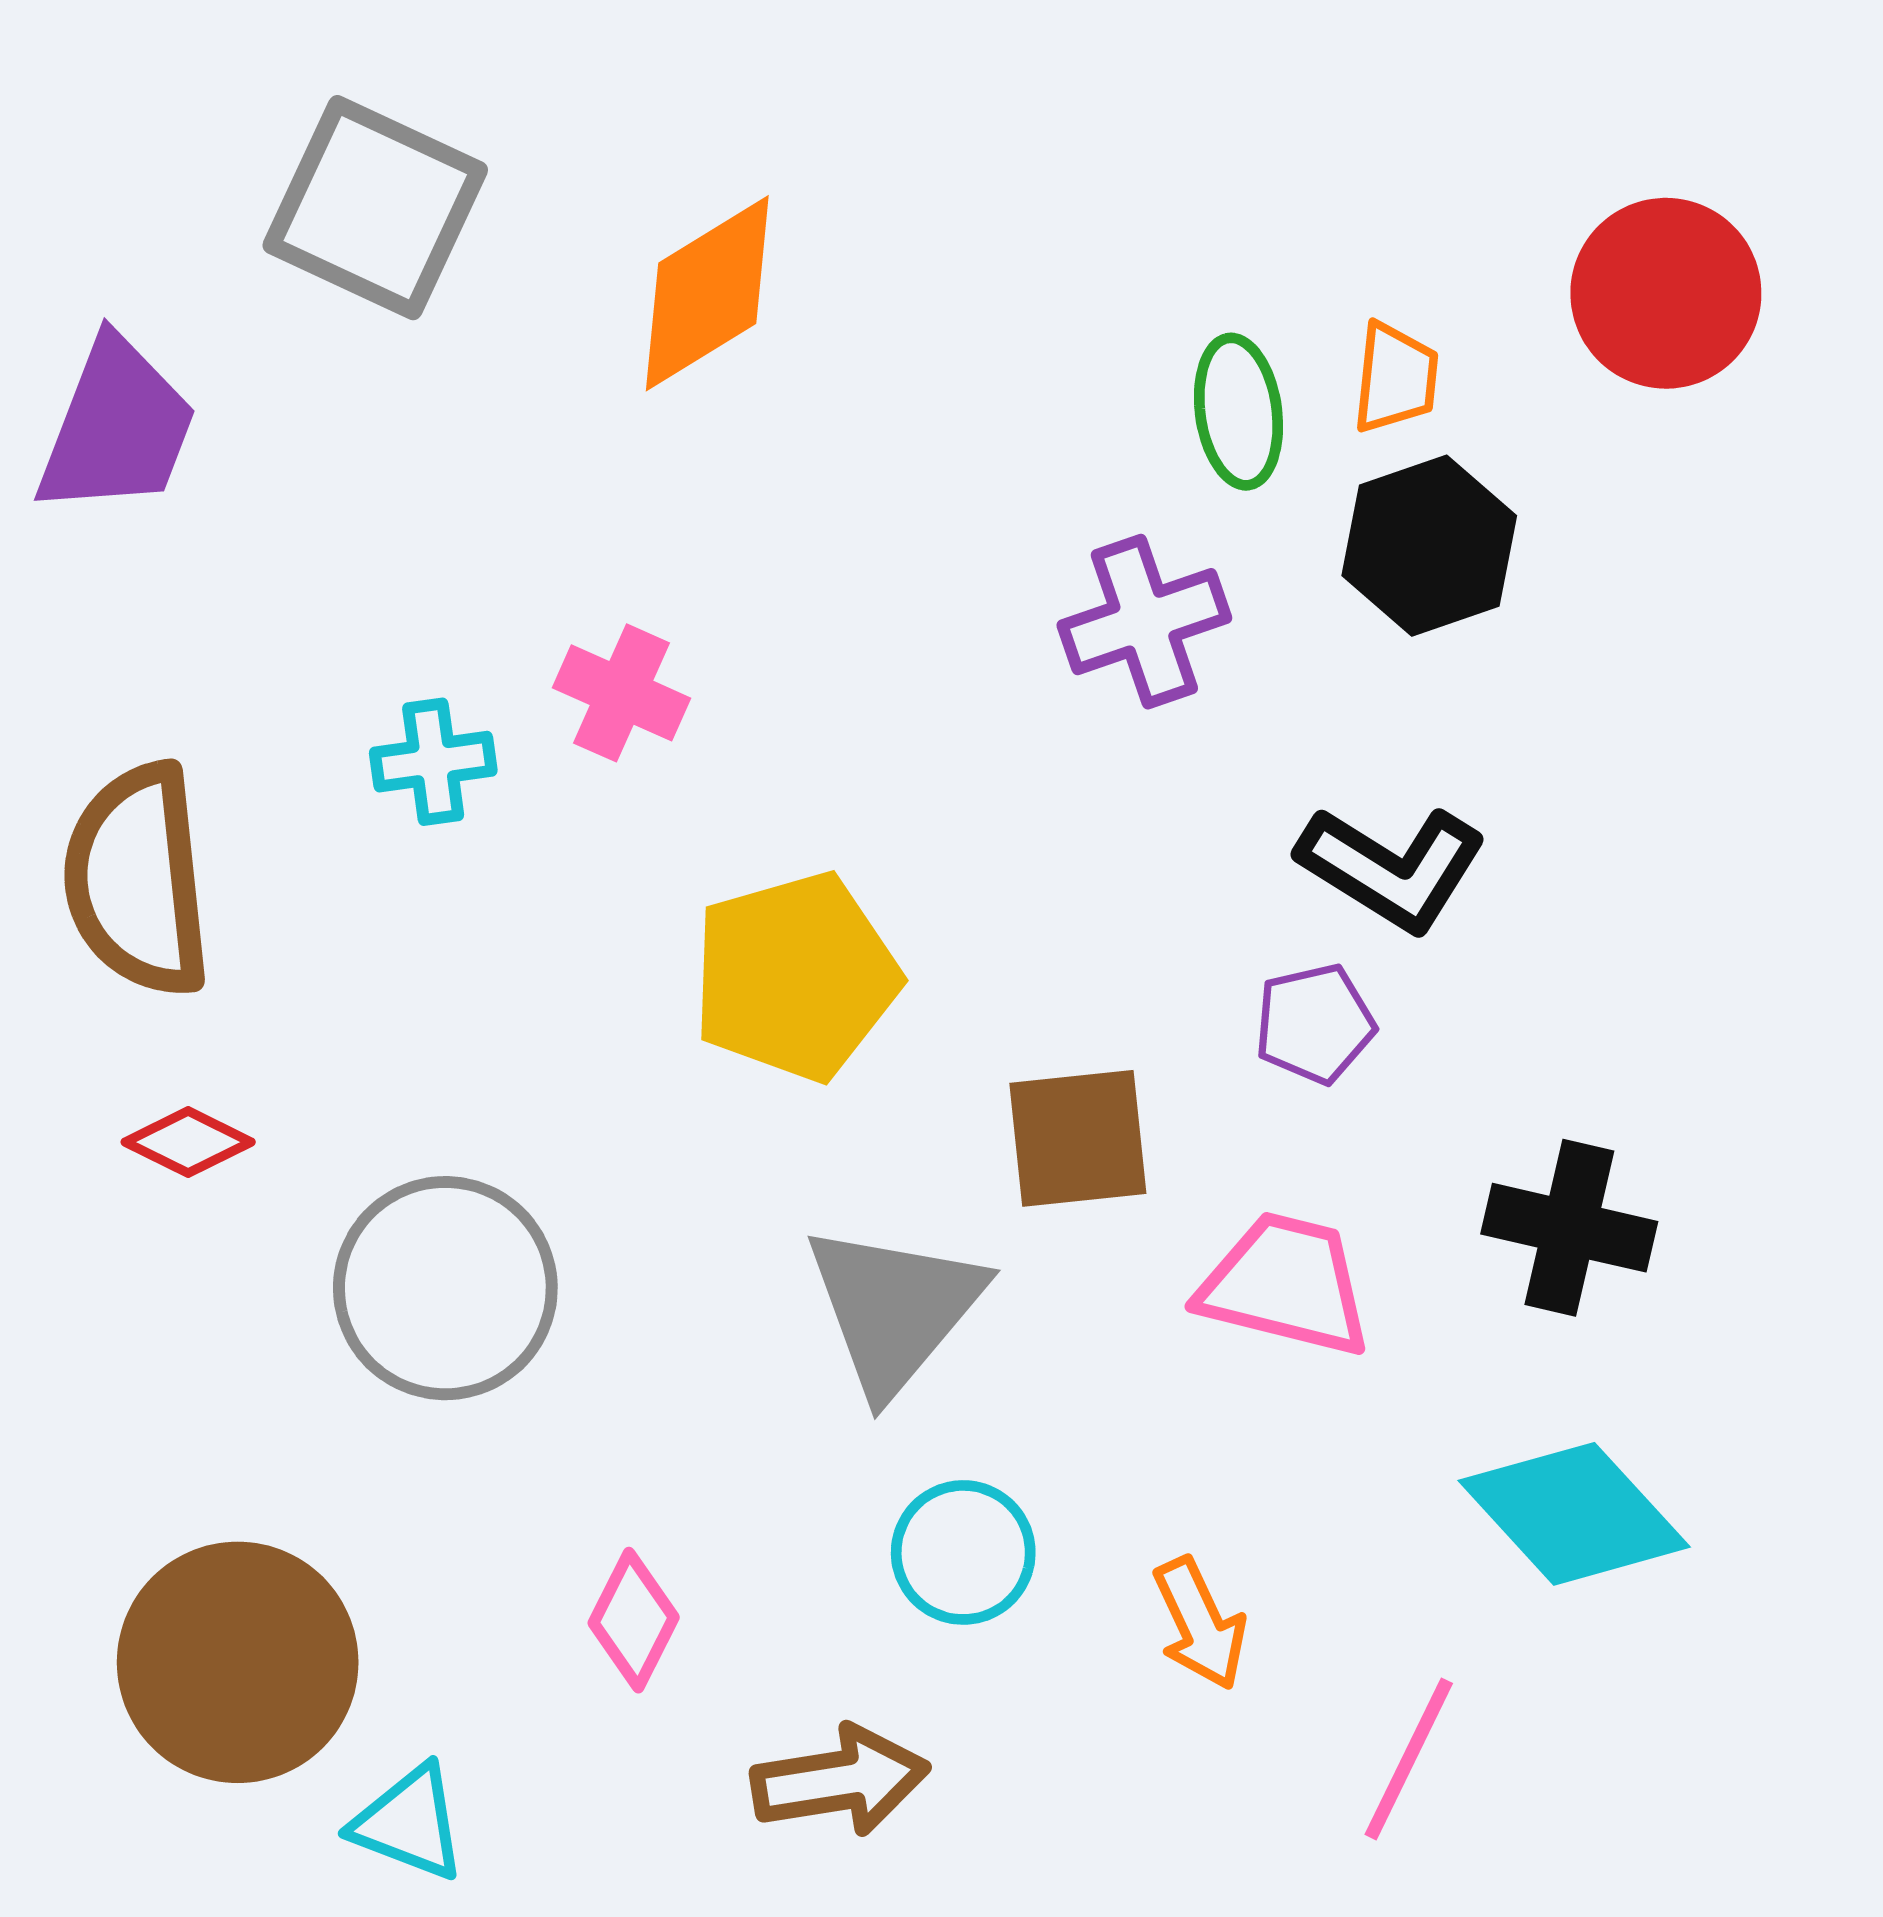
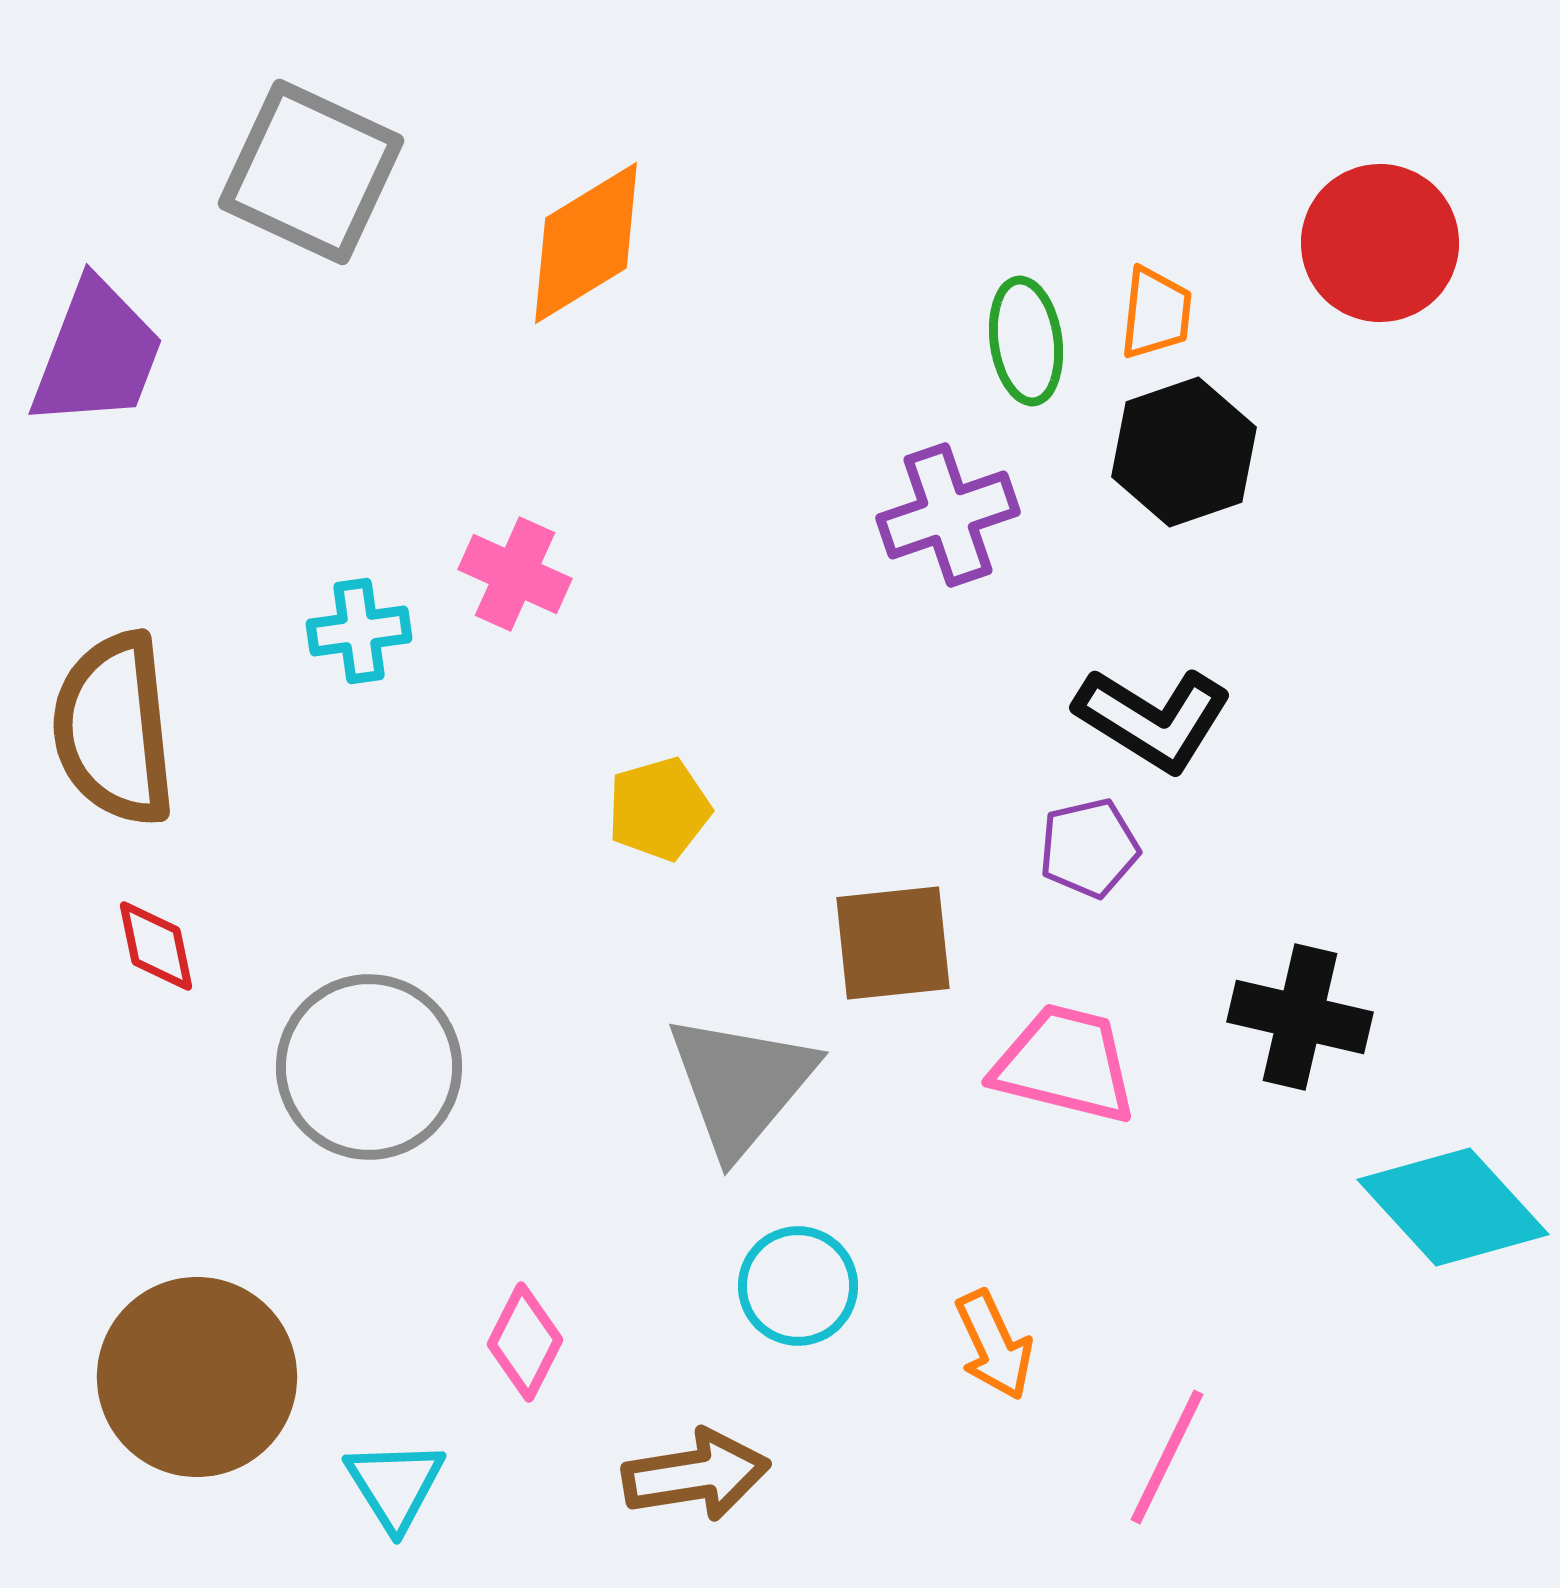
yellow pentagon: (795, 977) -> (659, 809), size x0.6
red diamond: (188, 1142) -> (156, 946), turned 52
cyan diamond: (1574, 1514) -> (1453, 1207), moved
cyan triangle: (409, 1823) -> (395, 1485), moved, turned 37

